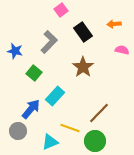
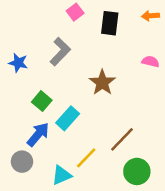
orange arrow: (114, 24) -> (150, 16), moved
black rectangle: (83, 32) -> (110, 23), moved, turned 42
green square: (34, 73) -> (42, 101), moved
yellow line: (70, 128) -> (86, 158), turned -66
green circle: (95, 141) -> (137, 171), moved

